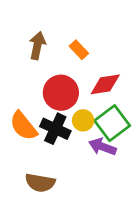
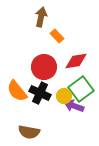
brown arrow: (37, 46) -> (41, 17), moved
yellow circle: (83, 120) -> (64, 96), moved

